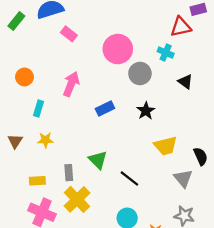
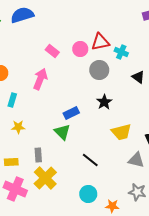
red triangle: (181, 27) -> (100, 42), moved
pink rectangle: (69, 34) -> (52, 51), moved
pink circle: (118, 49) -> (80, 49), size x0.6
blue rectangle: (105, 108) -> (71, 113), moved
green triangle: (98, 160) -> (62, 132), moved
gray triangle: (183, 178) -> (136, 160), turned -36

